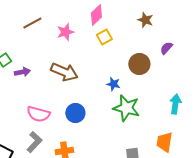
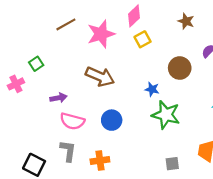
pink star: (65, 32) -> (101, 34), size x1.5
purple arrow: (22, 72) -> (58, 98), moved
gray L-shape: (34, 142) -> (68, 151), turned -35

